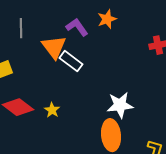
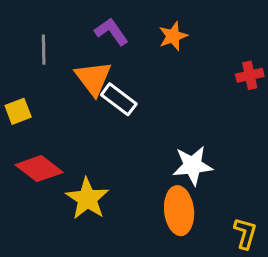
purple L-shape: (77, 27) -> (111, 32), moved
yellow star: (52, 110) -> (87, 199), moved, size x1.8

